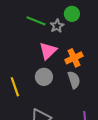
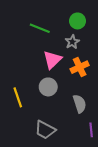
gray star: (57, 26) -> (72, 42), moved
gray semicircle: (74, 80) -> (80, 104), moved

